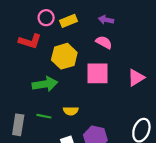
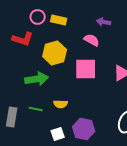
purple arrow: (106, 20) -> (104, 22), moved
yellow rectangle: (69, 21) -> (59, 20), turned 35

